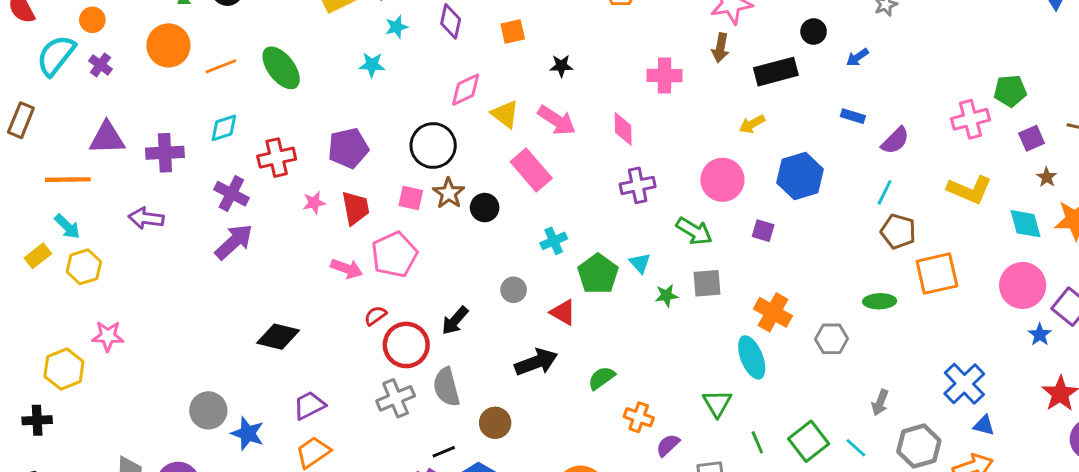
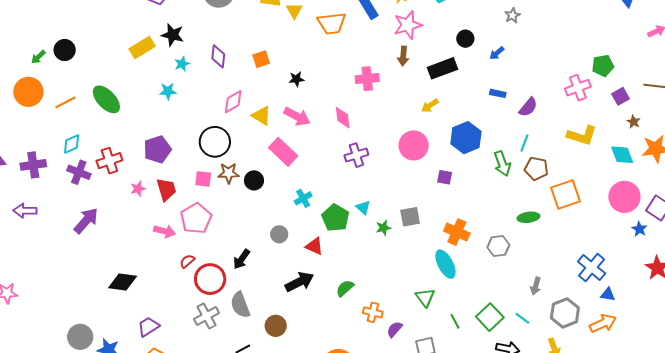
brown star: (449, 193) -> (229, 173), turned -30
purple cross: (231, 194) -> (79, 172), moved
green arrow: (694, 231) -> (502, 164), moved, turned 45

